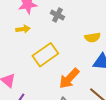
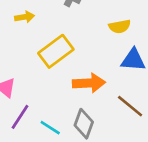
orange arrow: (69, 78) -> (89, 83), turned -135

